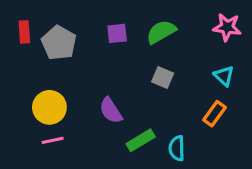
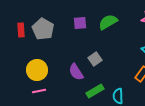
red rectangle: (24, 32) -> (21, 30), moved
gray square: (163, 77) -> (95, 59), moved, turned 32

